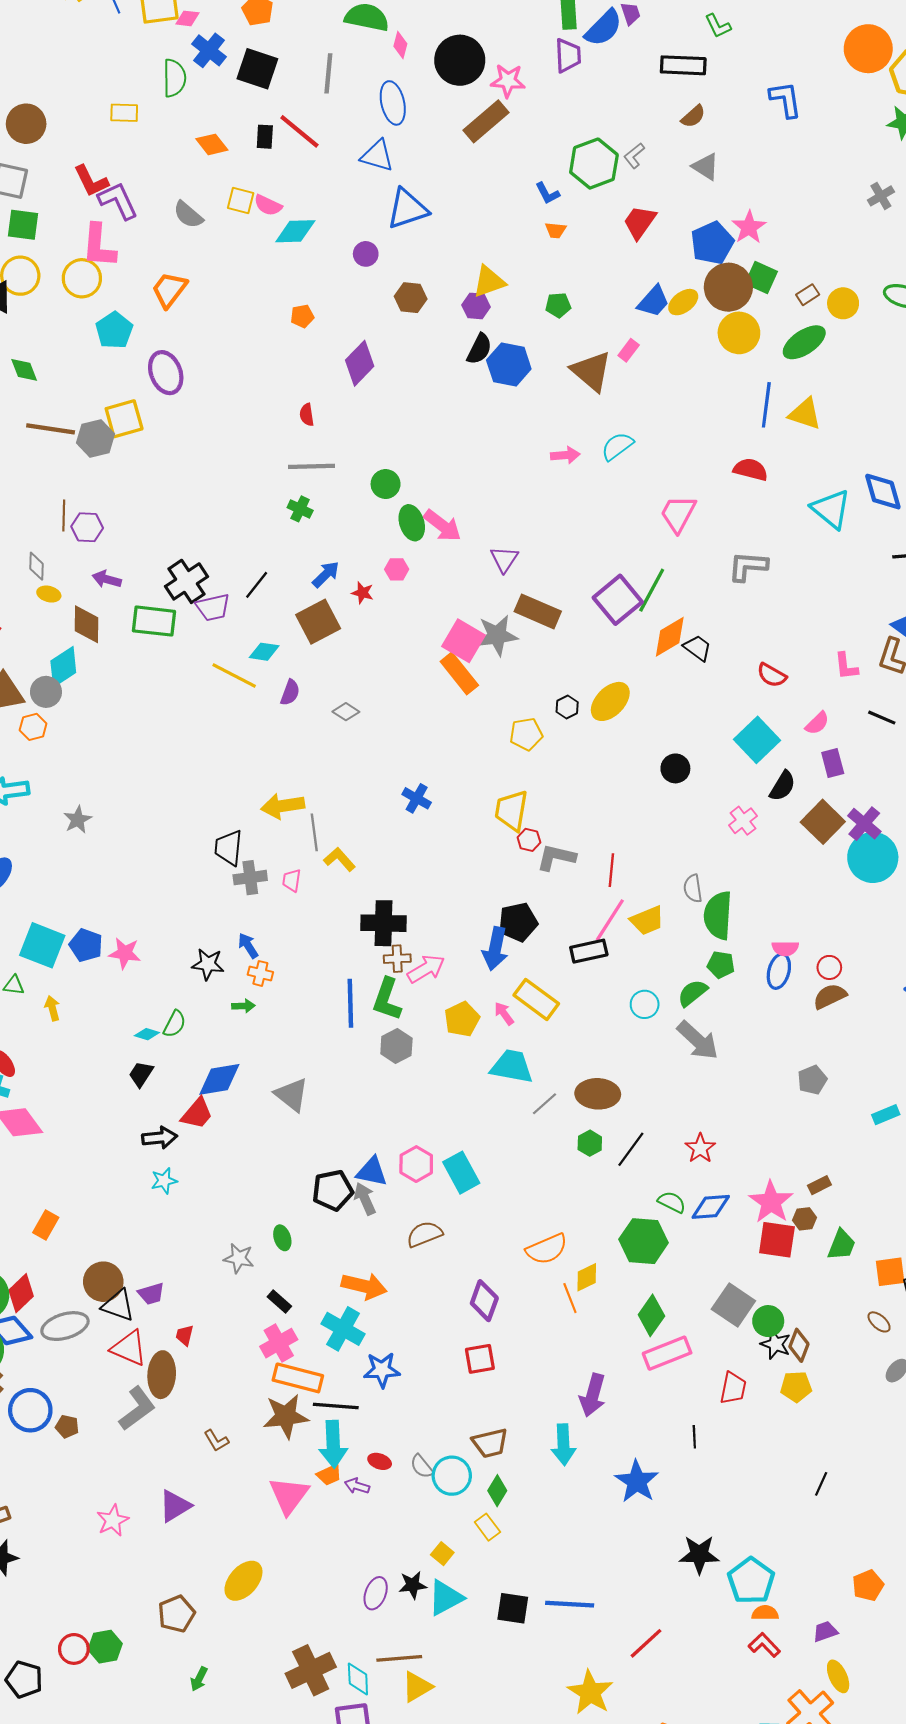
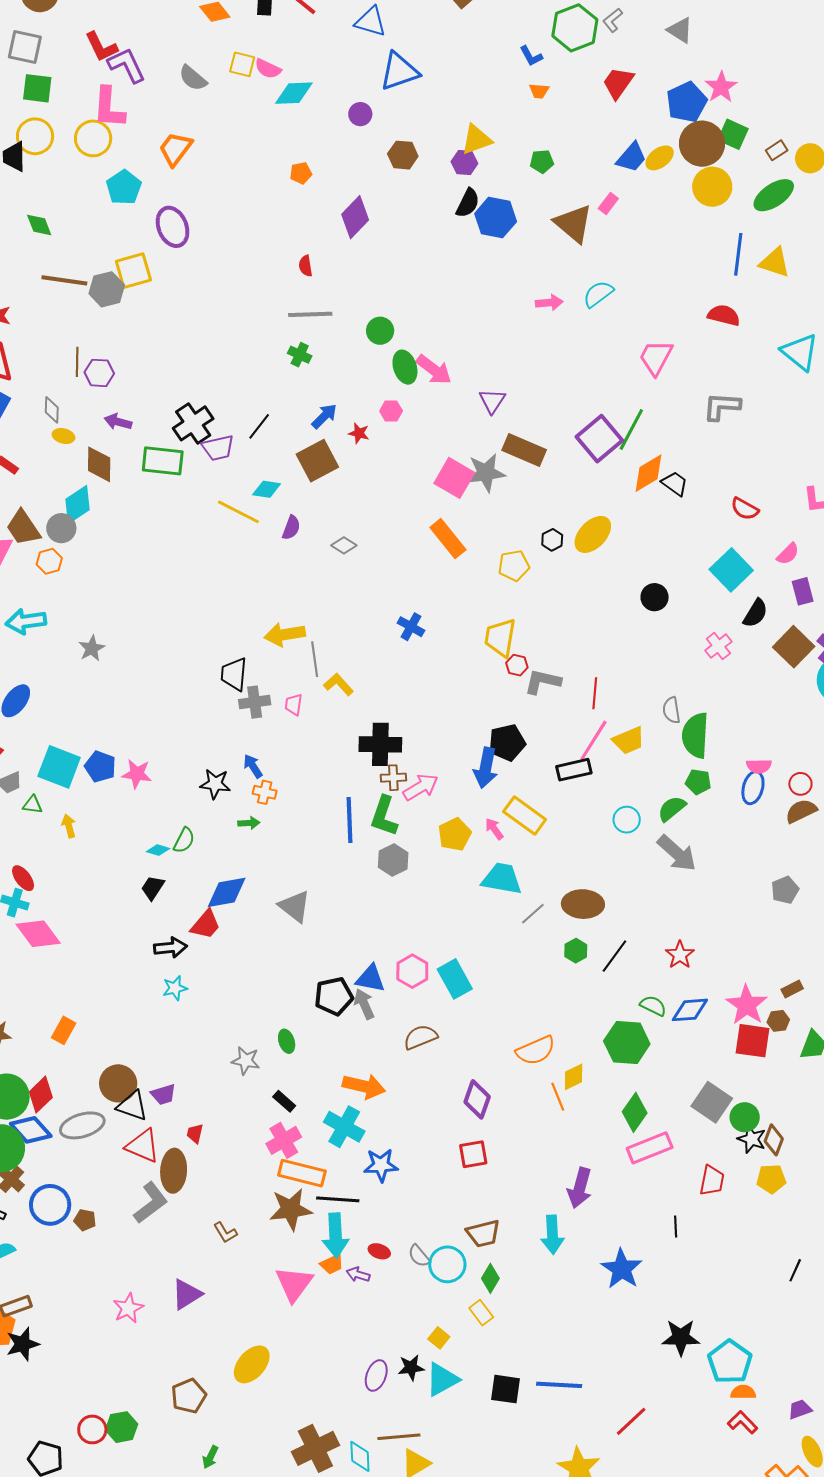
orange rectangle: (459, 673) -> (448, 539), moved

